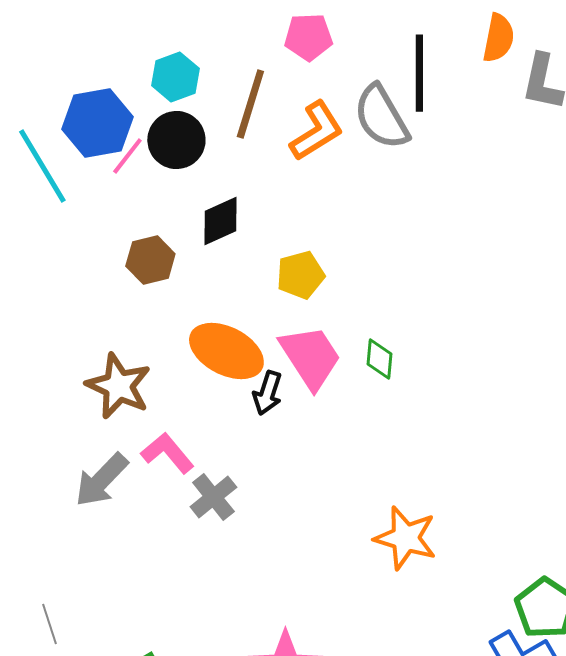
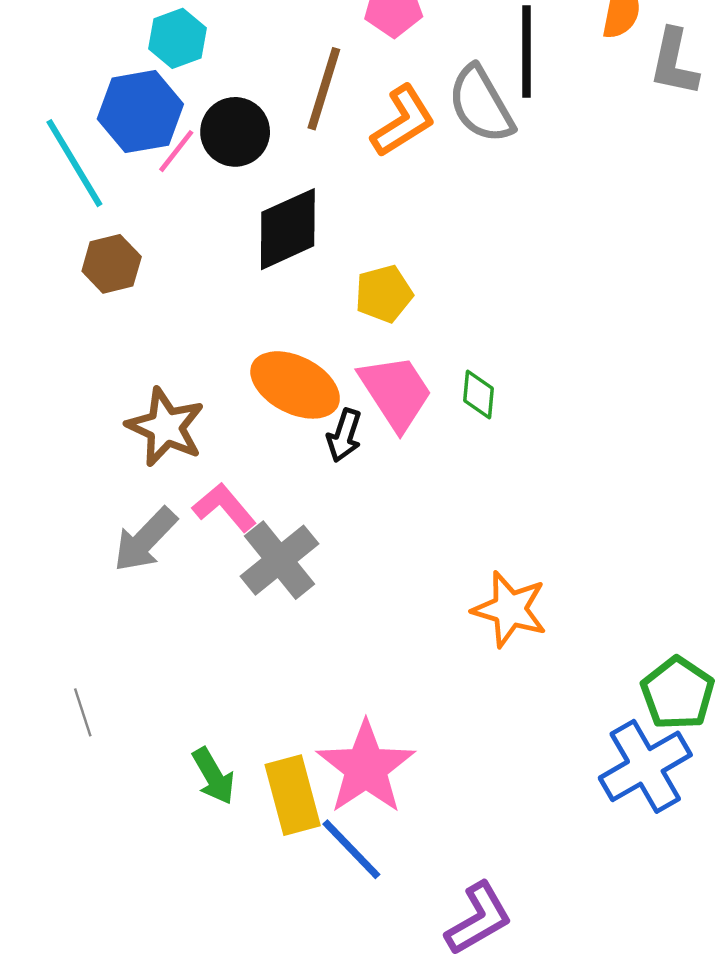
cyan hexagon: (175, 77) -> (178, 38), moved
black diamond: (220, 221) -> (288, 229), size x1.4
brown hexagon: (150, 260) -> (112, 264), moved
gray cross: (213, 497) -> (279, 560), size x1.4

